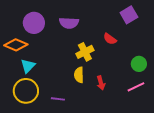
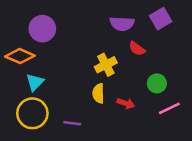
purple semicircle: (69, 23) -> (122, 24), moved
green circle: (139, 64) -> (157, 83), moved
red arrow: (101, 83) -> (126, 103), turned -56

